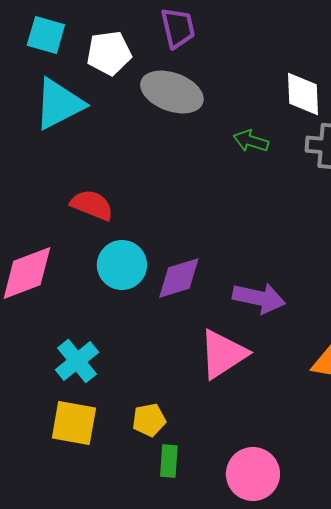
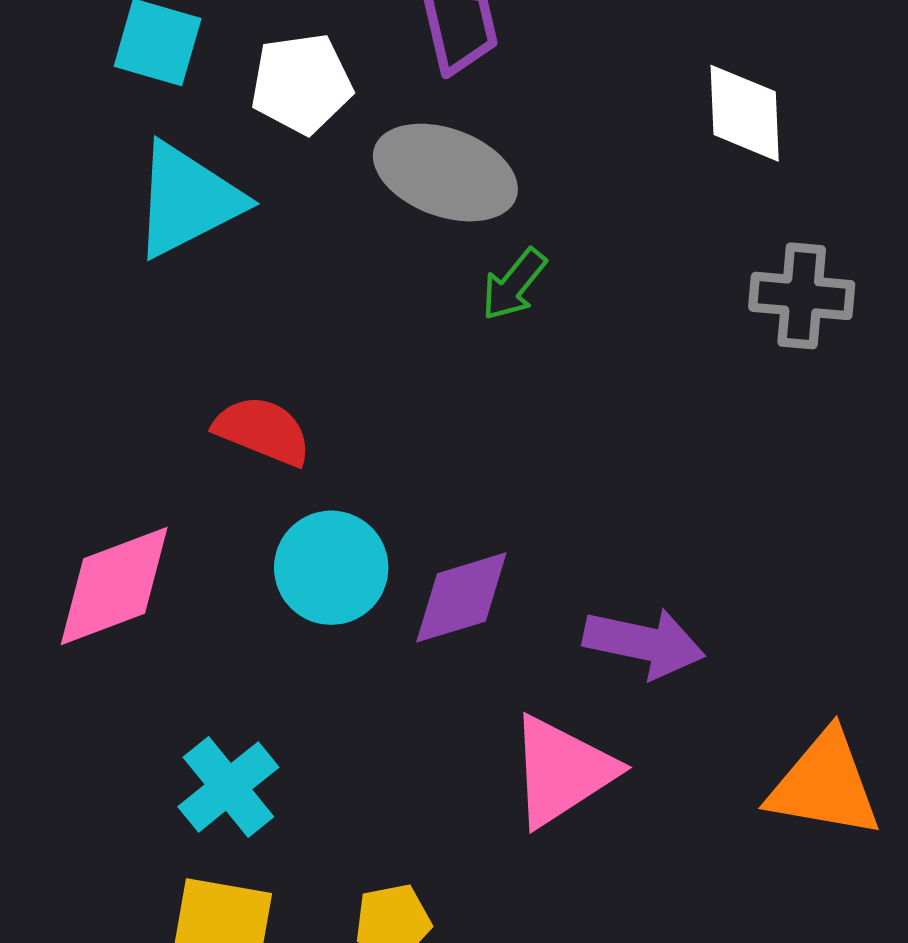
white diamond: (303, 94) -> (745, 113), moved
green arrow: (251, 141) -> (514, 284), moved, turned -68

